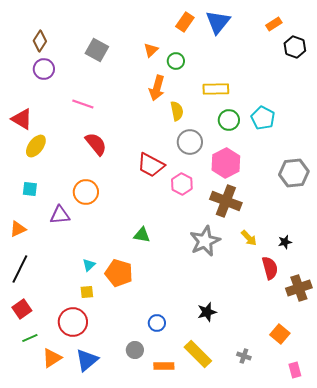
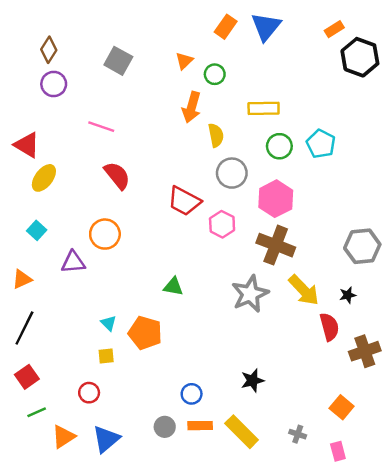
black hexagon: (295, 47) -> (360, 57), size x1.4
gray hexagon: (294, 173) -> (362, 246), moved
cyan square: (30, 189) -> (37, 230), turned 35
yellow arrow: (249, 238) -> (304, 290), size x1.6
cyan triangle: (89, 265) -> (109, 323), turned -32
red circle: (73, 322) -> (89, 393), size x0.6
orange rectangle: (164, 366) -> (200, 426), moved
pink rectangle: (295, 370) -> (338, 451), moved

